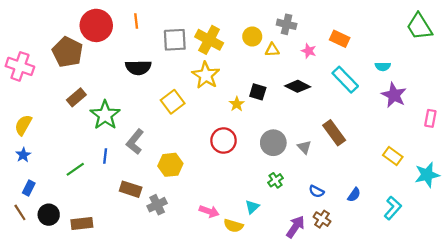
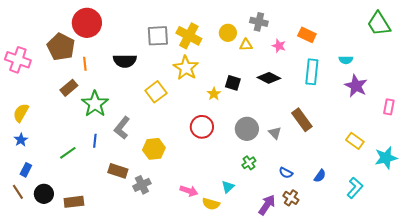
orange line: (136, 21) -> (85, 64), moved
cyan rectangle: (345, 80) -> (312, 72), turned 50

